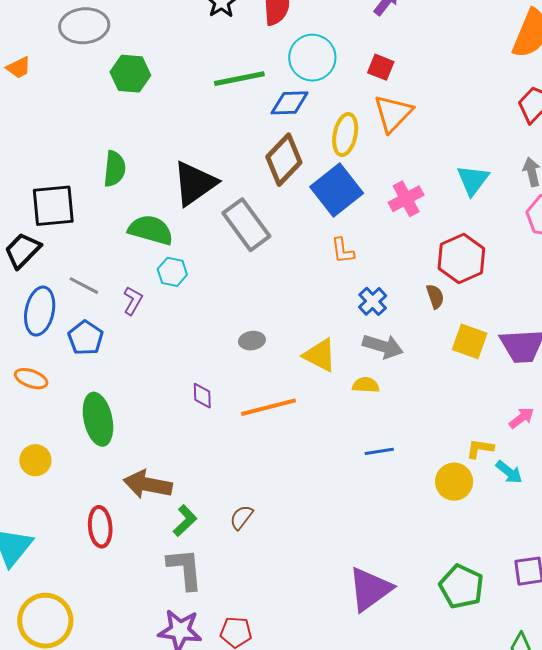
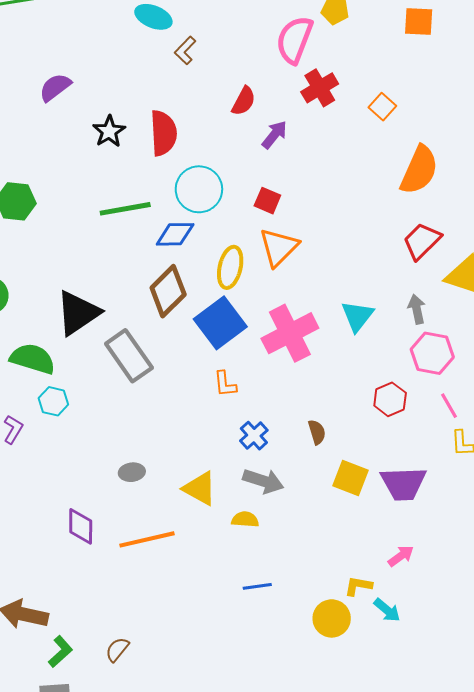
pink cross: (406, 199) -> (290, 333), size x1.6
red hexagon: (461, 258) -> (390, 399), moved, size x0.7
purple diamond: (202, 396) -> (81, 526), size x1.4

